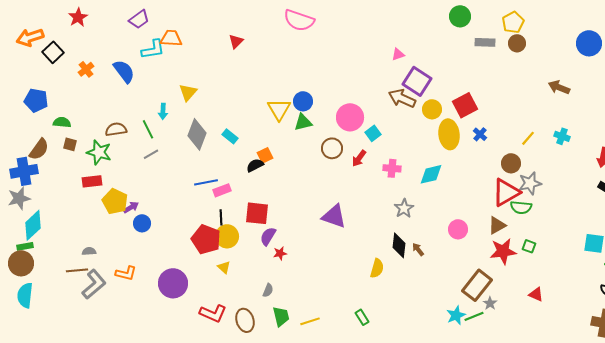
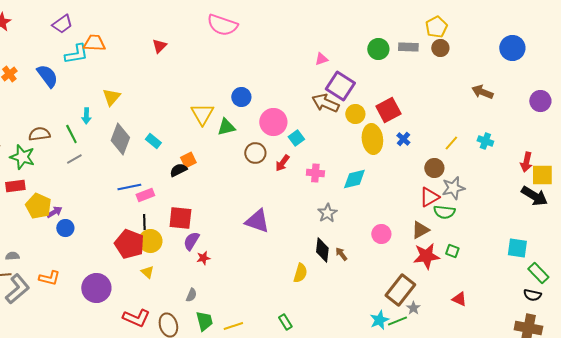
green circle: (460, 16) -> (378, 49), moved
blue circle: (303, 101) -> (241, 97), moved
red triangle: (506, 192) -> (429, 197), size x0.7

